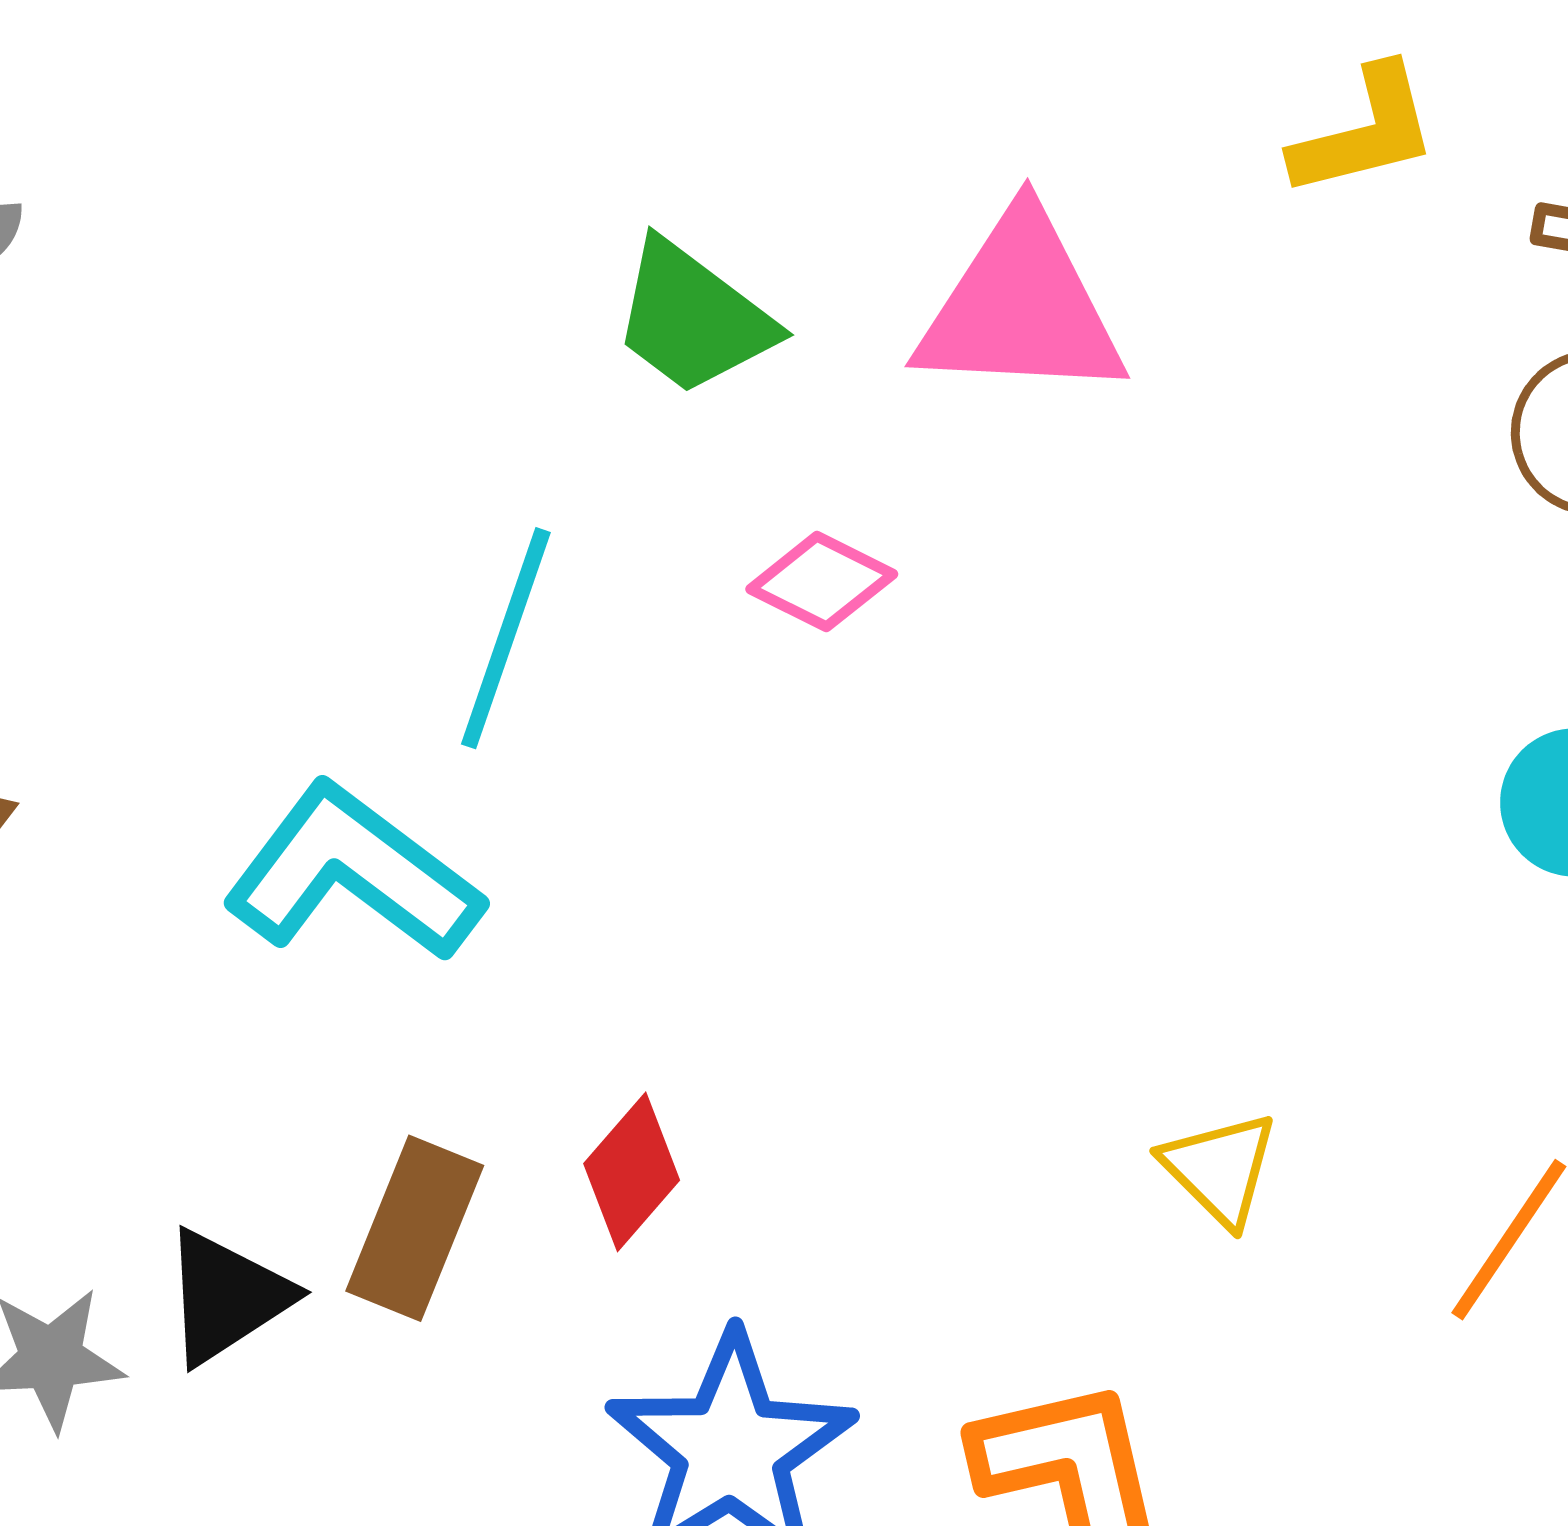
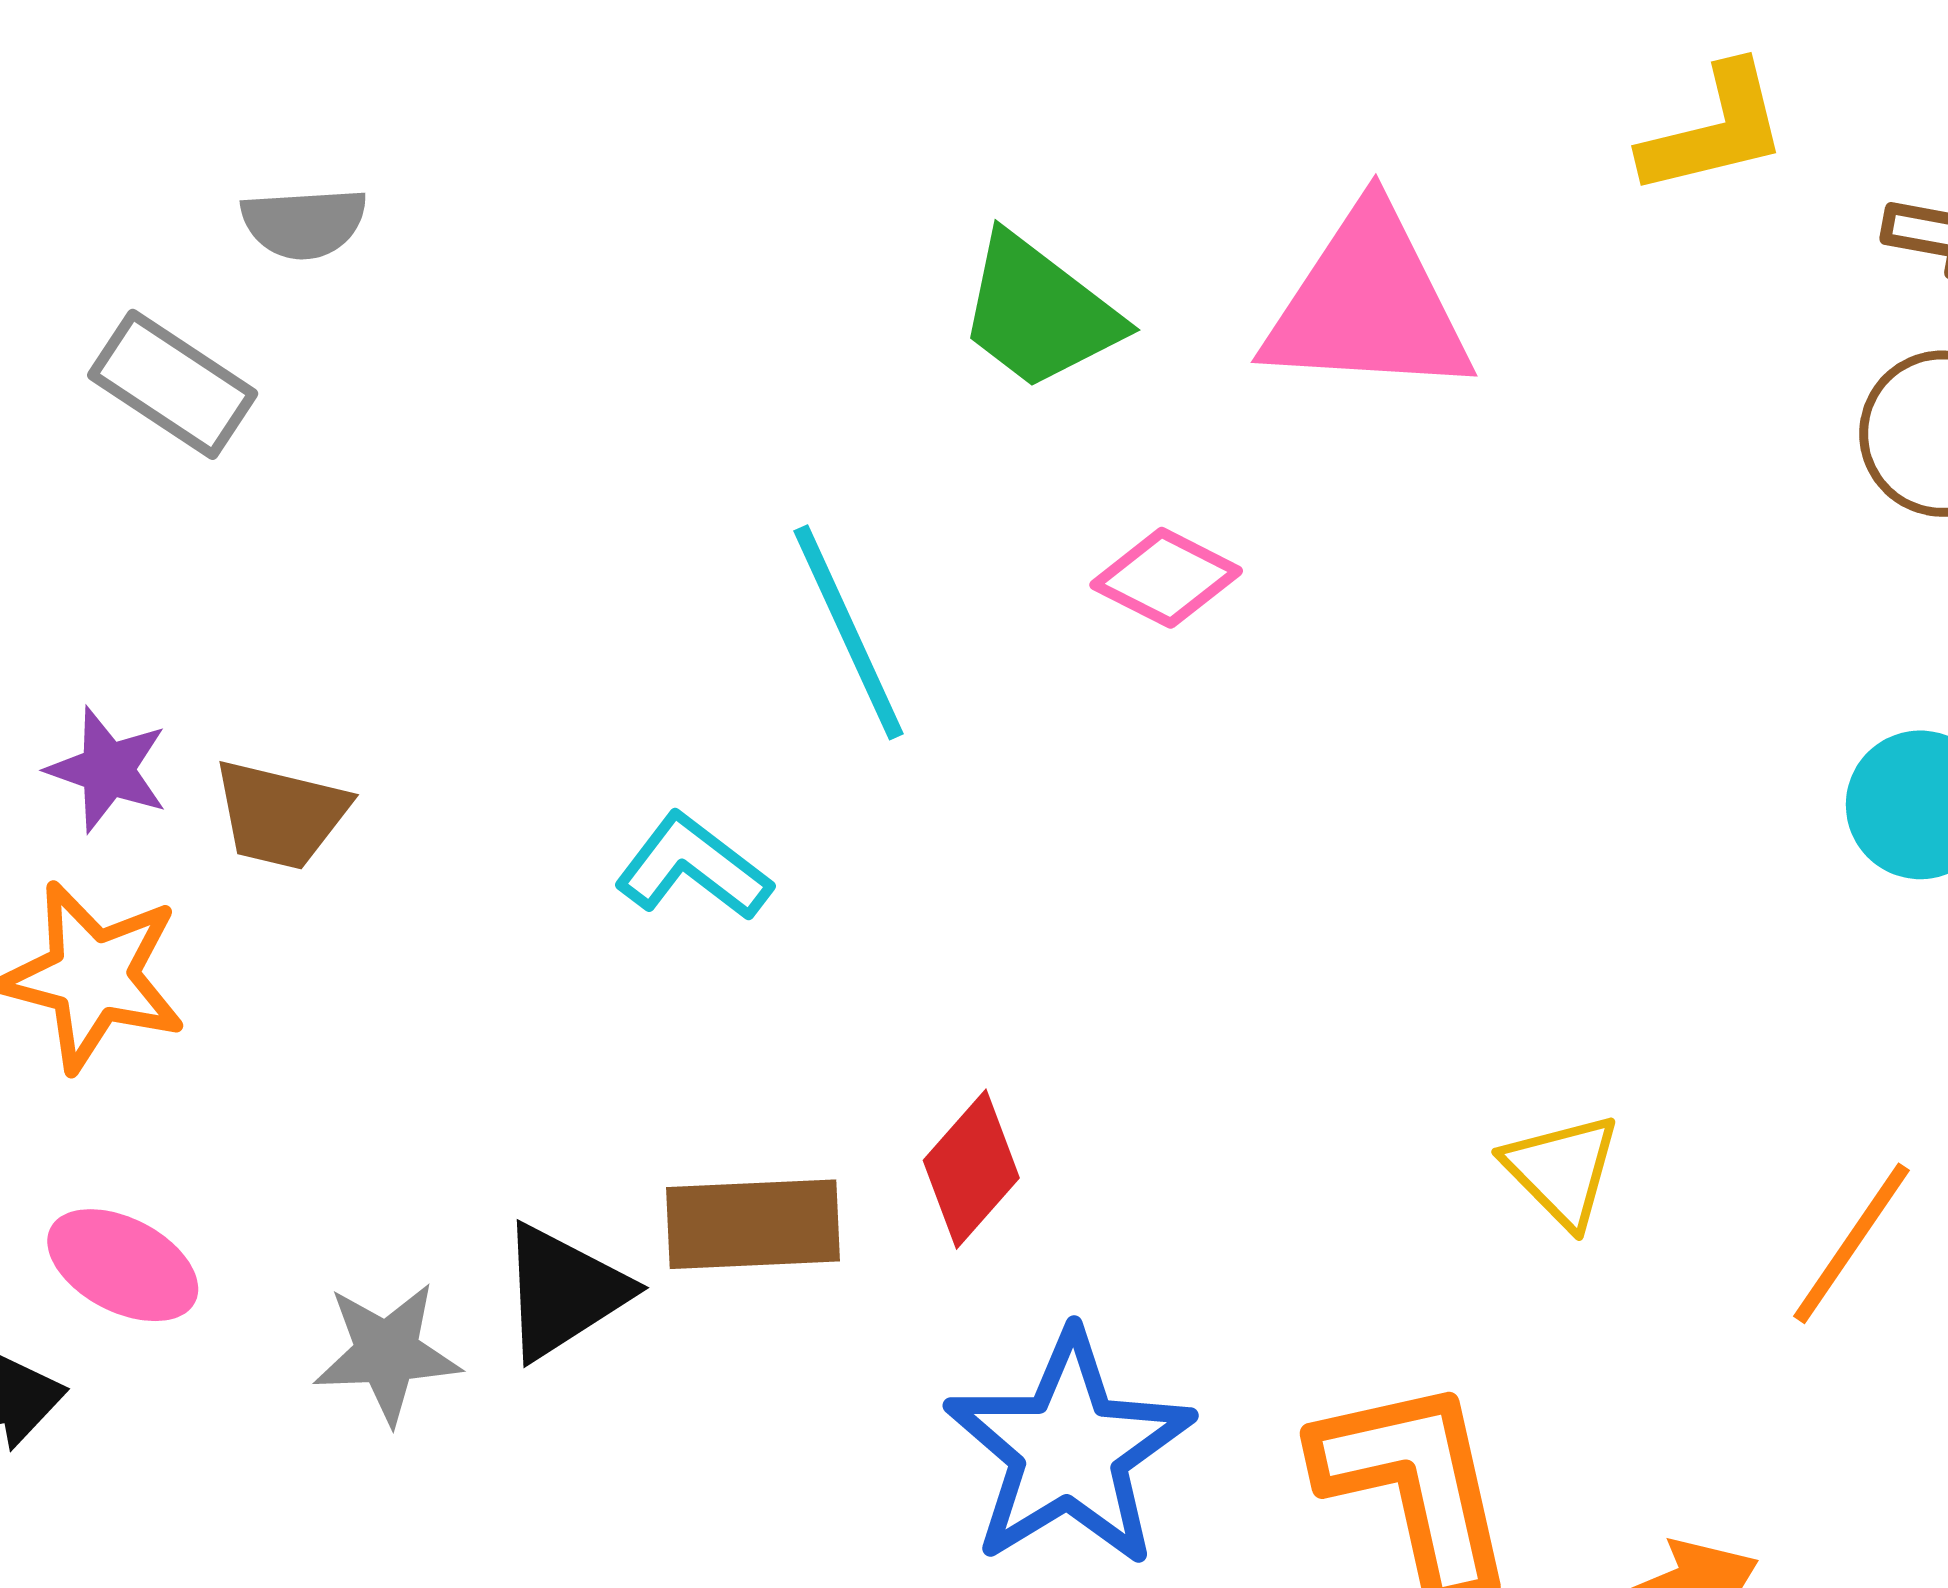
cyan line: (506, 638) -> (849, 632), turned -44
cyan L-shape: (353, 873) -> (693, 867), size x0.6
brown rectangle: (415, 1228) -> (753, 1224), turned 65

